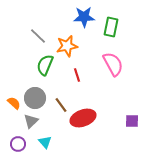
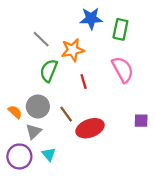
purple square: (132, 121) -> (141, 121), moved
purple circle: (18, 144) -> (19, 156), size x1.5

